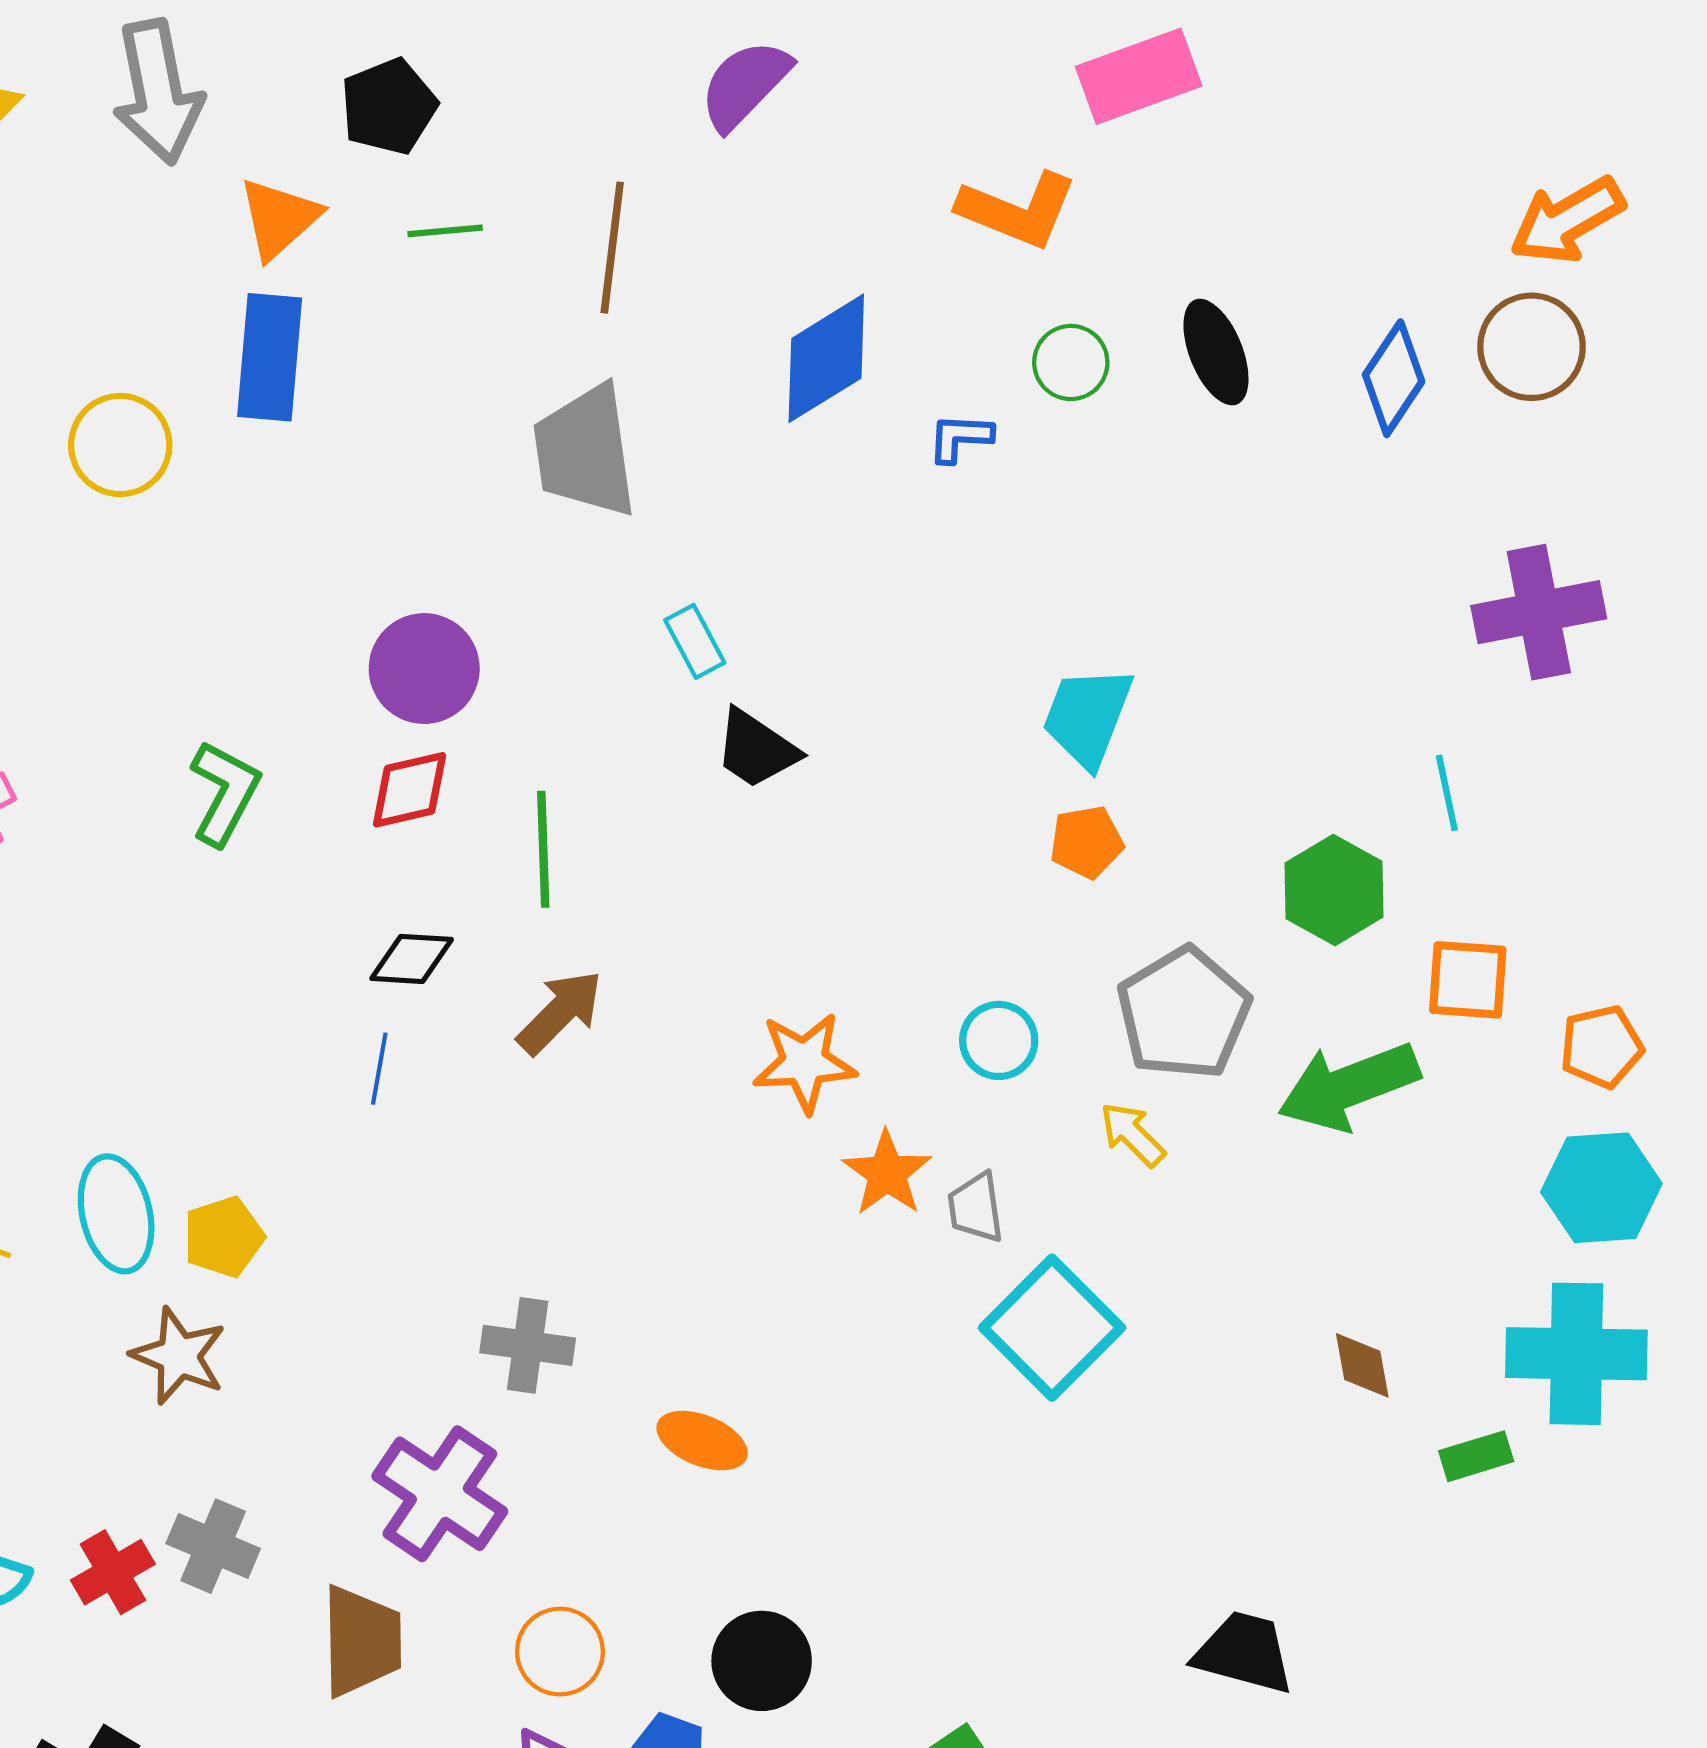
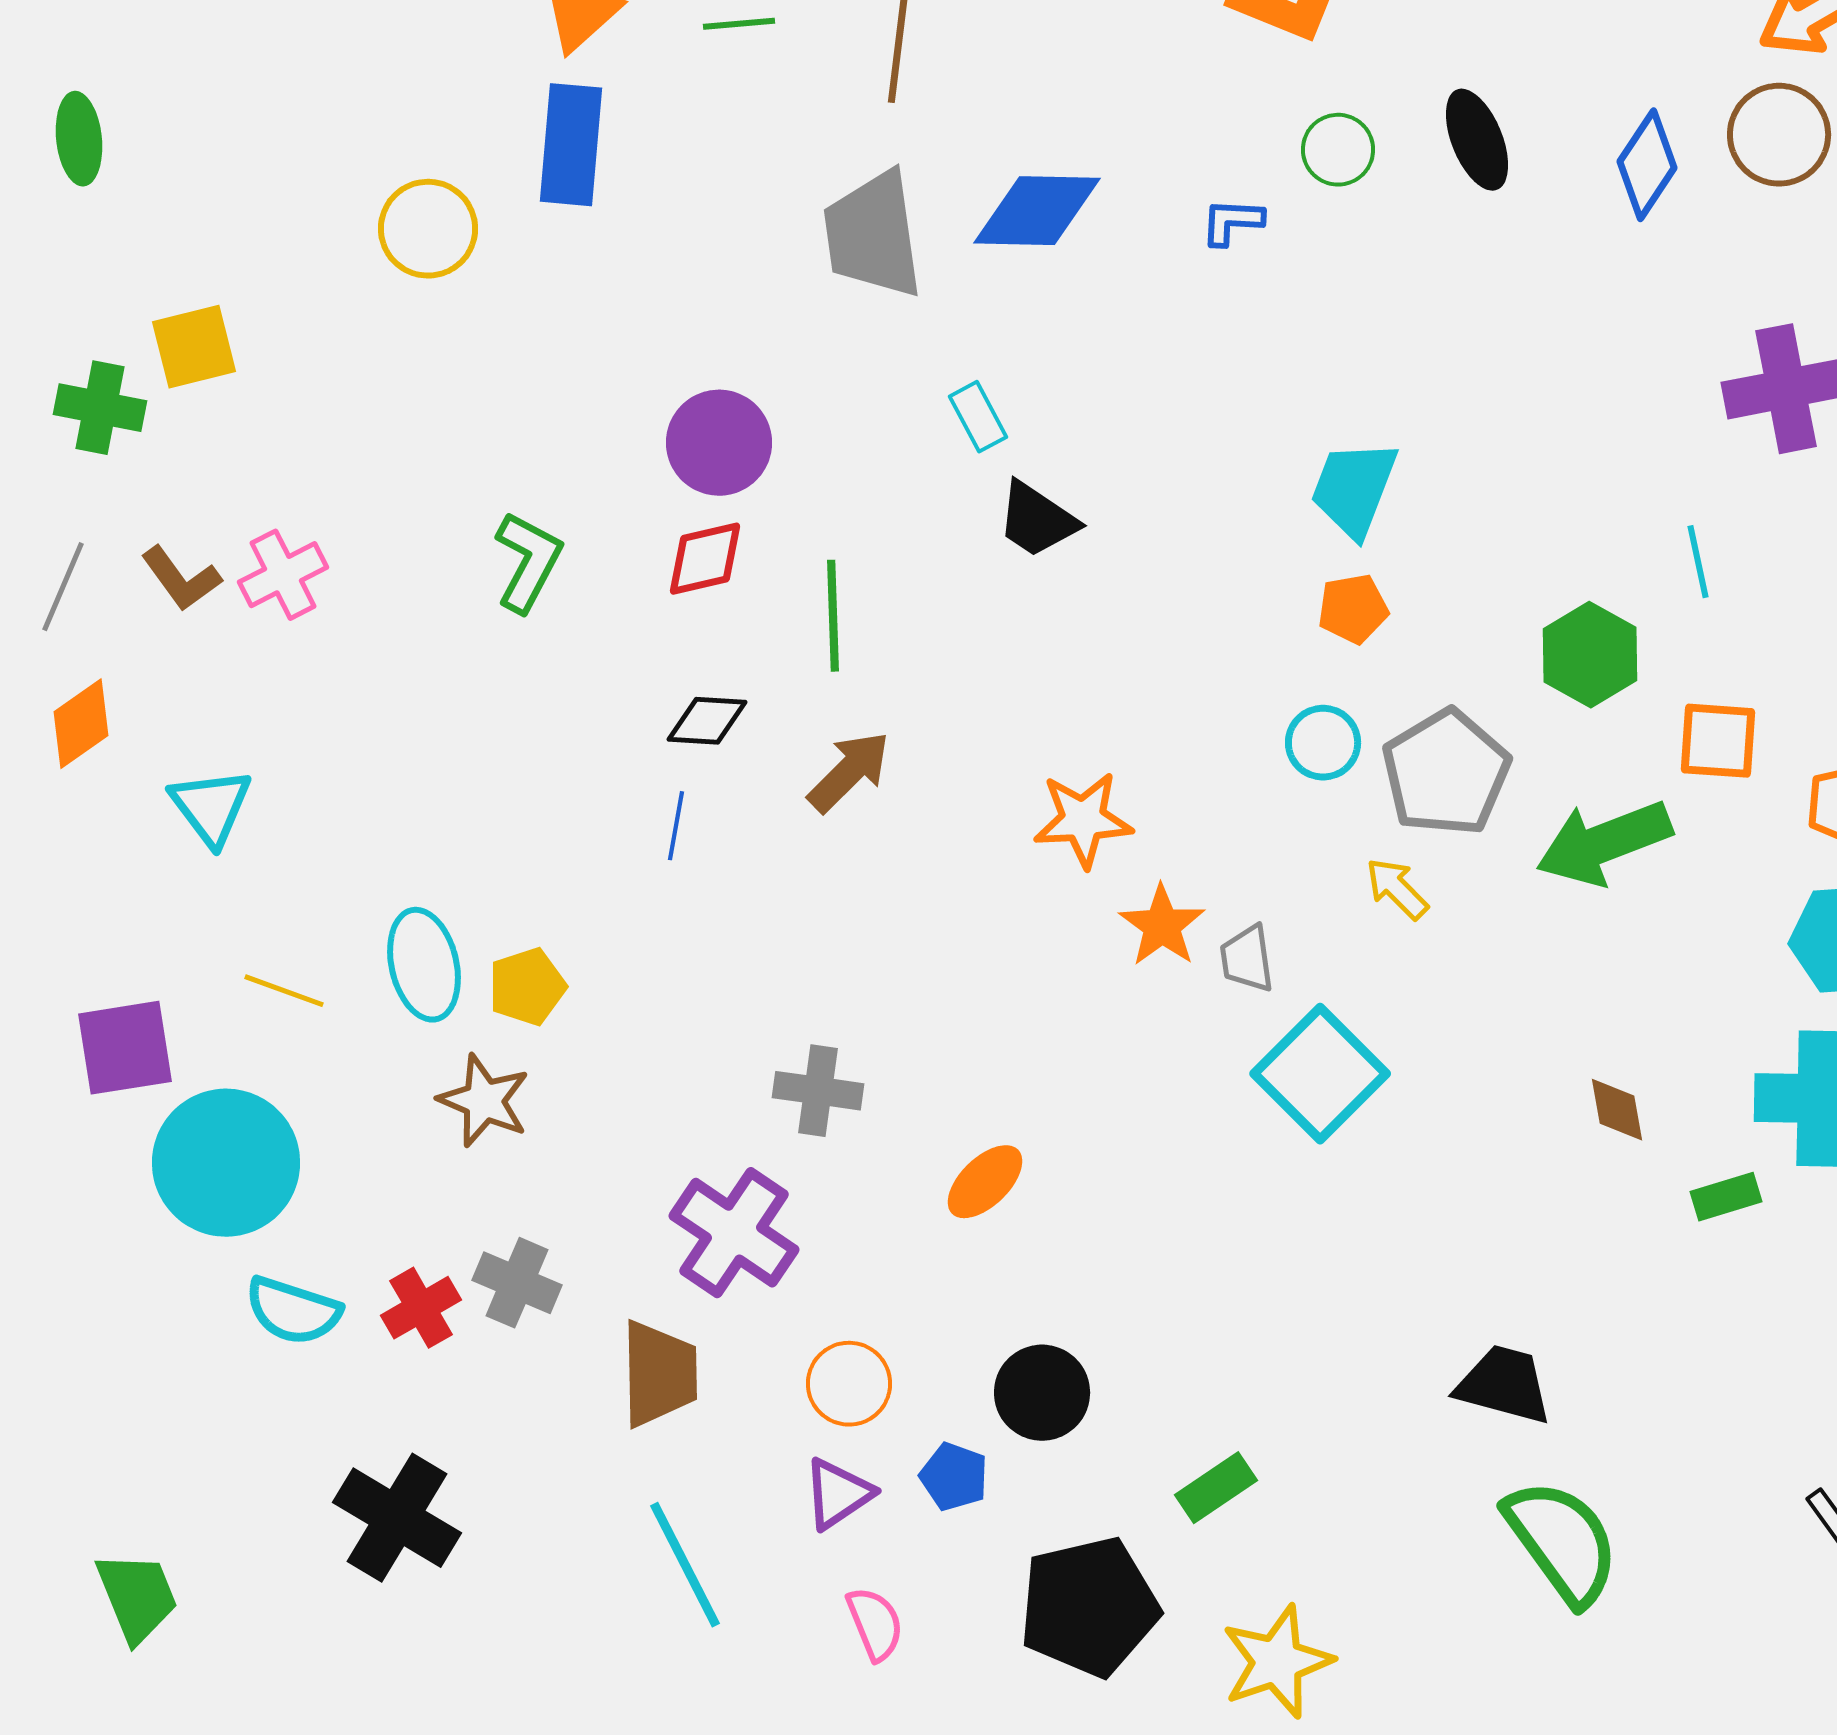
blue diamond: (826, 358) -> (1037, 211), moved, turned 33
cyan circle: (999, 1040) -> (1323, 743), moved
orange ellipse: (702, 1441) -> (985, 1182), turned -66

